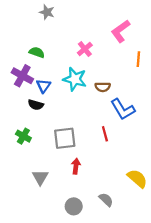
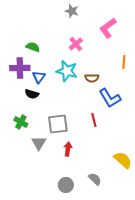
gray star: (47, 12) -> (72, 11), moved
orange line: (138, 59) -> (124, 62), moved
purple cross: (22, 76) -> (20, 68), turned -30
gray triangle: (40, 177) -> (39, 143), moved

